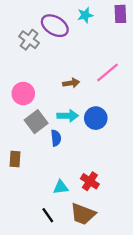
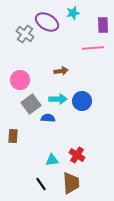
purple rectangle: (120, 14) -> (103, 25), moved
pink line: (107, 72) -> (93, 48), moved, turned 35
blue semicircle: (56, 138) -> (48, 118), turned -80
brown trapezoid: (83, 214) -> (71, 183), turned -115

